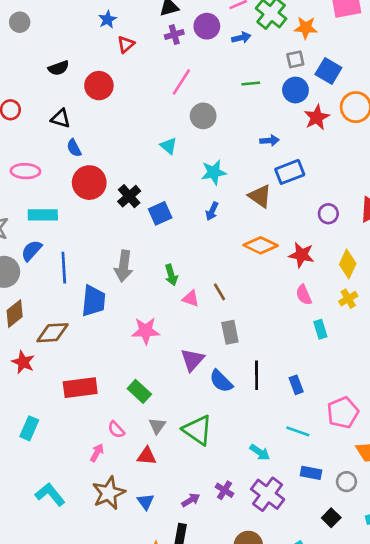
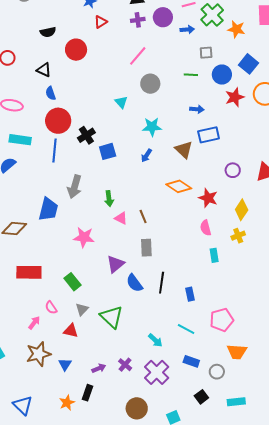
gray square: (295, 59) -> (206, 53), moved
green line: (251, 83) -> (191, 75), moved
blue line: (64, 268) -> (55, 151), moved

